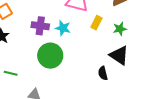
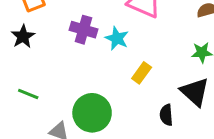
yellow rectangle: (96, 23) -> (142, 73), moved
green circle: (50, 56) -> (92, 113), moved

